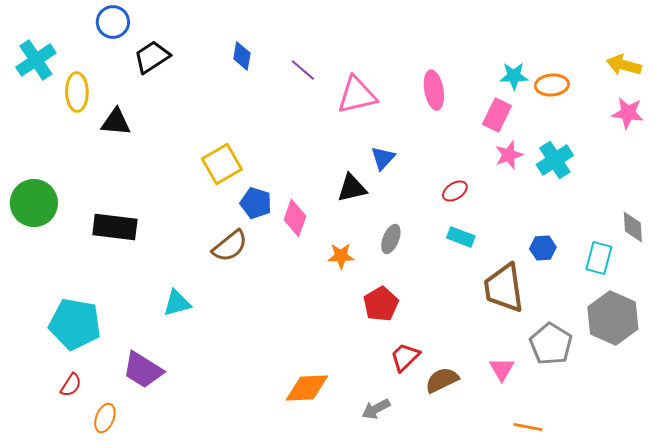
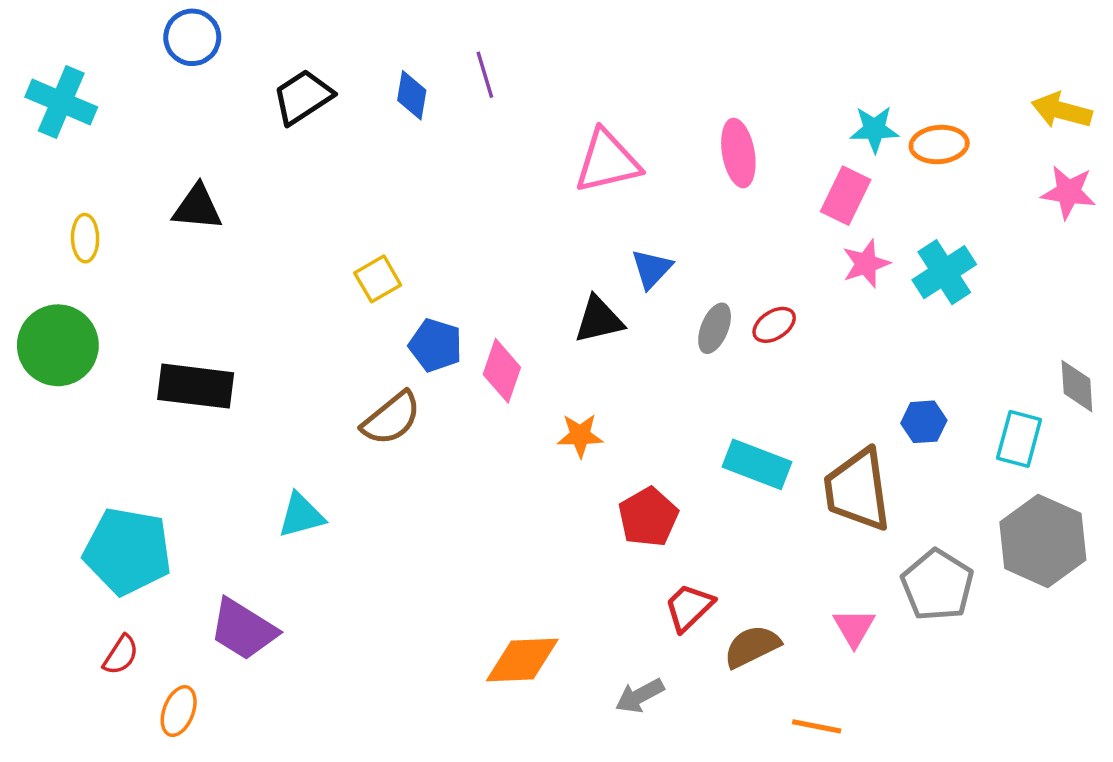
black trapezoid: (152, 57) -> (303, 97), moved
cyan cross: (36, 60) -> (61, 102), turned -33
purple line: (303, 70) -> (485, 75), moved, turned 32
yellow ellipse: (77, 92) -> (85, 238), moved, size x0.7
yellow square: (222, 164) -> (378, 279), size x0.7
cyan rectangle: (461, 237) -> (757, 464), moved, size x1.4
gray ellipse: (391, 239) -> (715, 328), moved
orange line: (528, 427) -> (817, 726), moved

